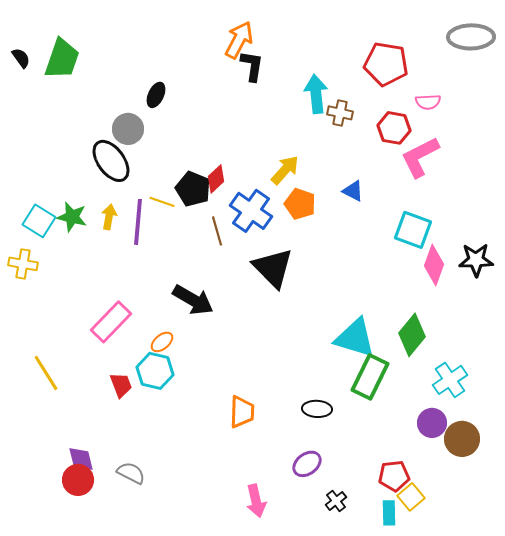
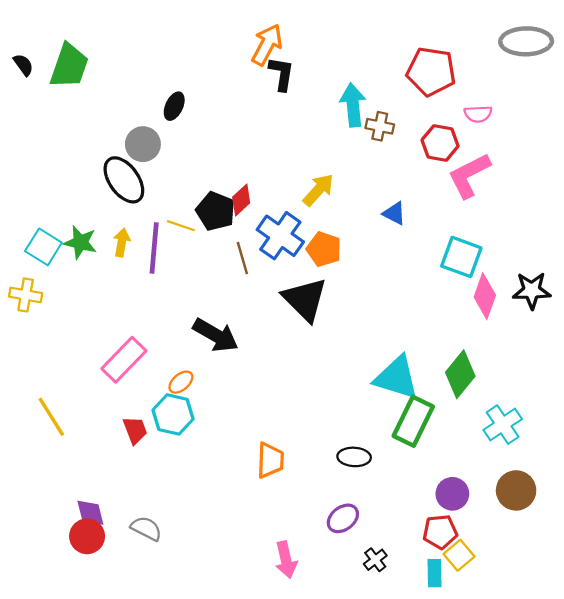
orange pentagon: (300, 204) -> (324, 249), moved
purple circle: (432, 423) -> (452, 494), moved

